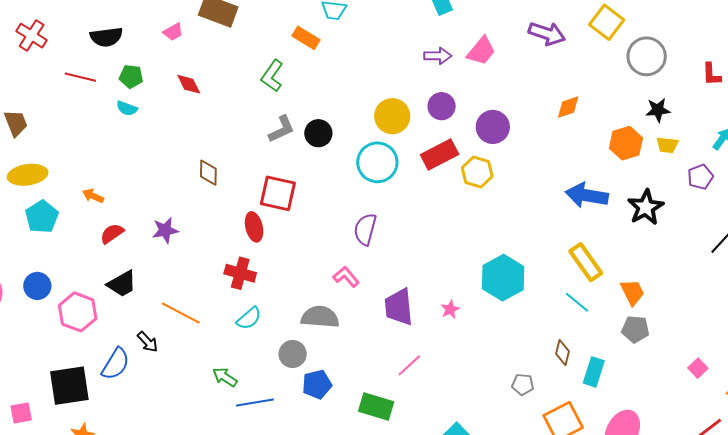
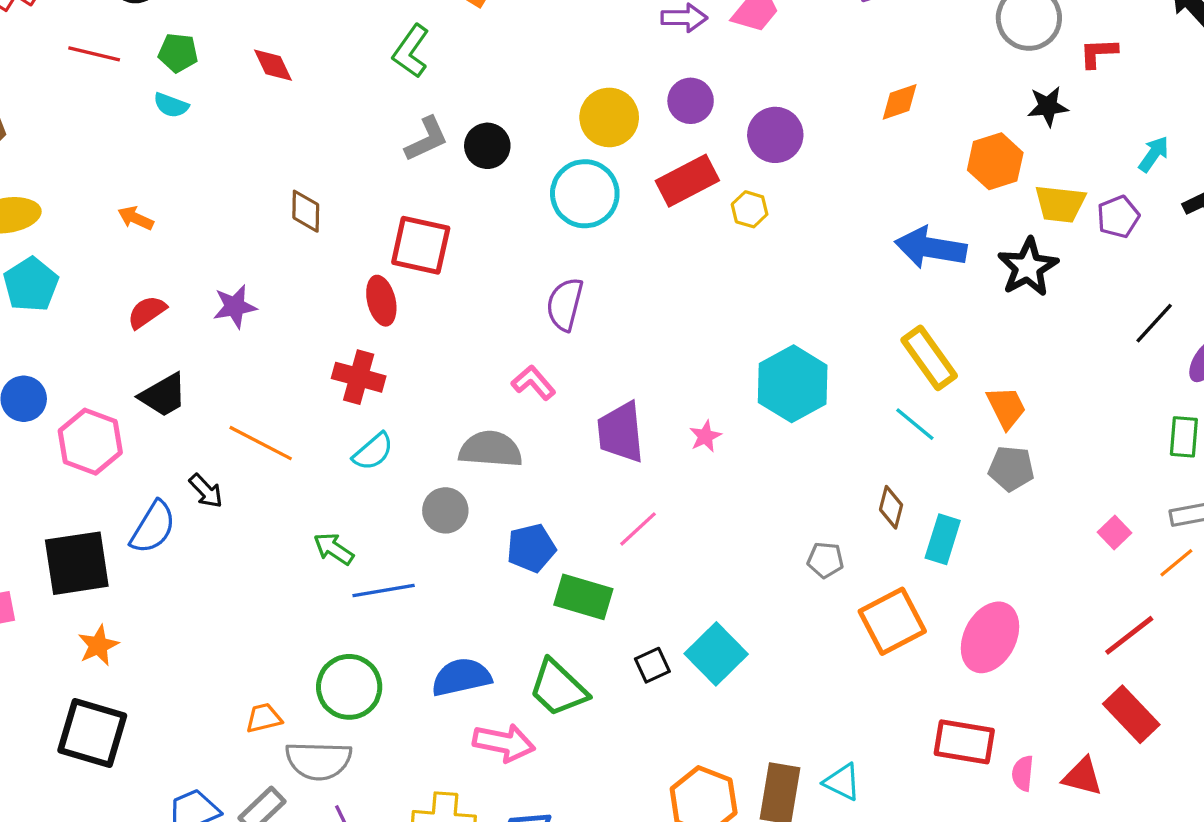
red L-shape: (711, 74) -> (1098, 53), moved, turned 90
yellow trapezoid: (667, 145) -> (1060, 204), moved, size x1.4
yellow hexagon: (477, 172) -> (750, 209), size x0.7
orange arrow: (93, 196) -> (136, 218), moved
blue pentagon: (317, 384) -> (531, 548), moved

